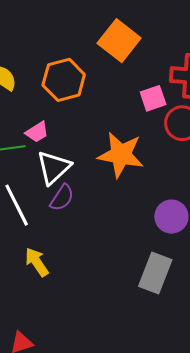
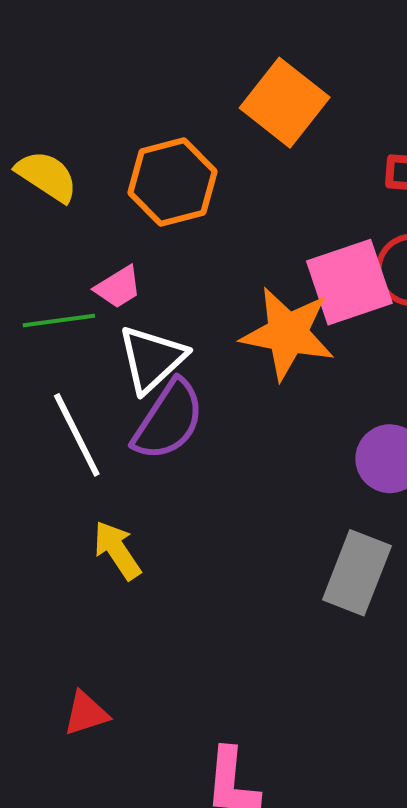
pink square: (153, 98) -> (349, 282), moved, size x1.6
purple semicircle: (62, 198) -> (168, 420), size x1.5

